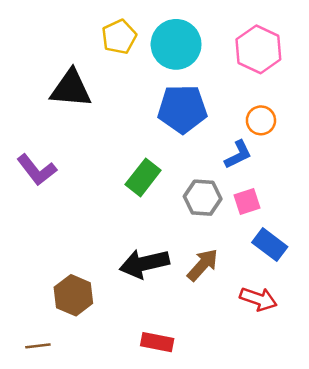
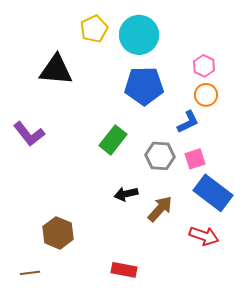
pink hexagon: (258, 49) -> (204, 66), moved, size x0.6
blue rectangle: (270, 245) -> (213, 193), size x1.4
black arrow: (144, 264) -> (126, 194), moved, size x0.6

